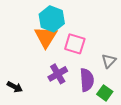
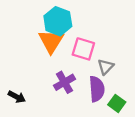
gray triangle: (109, 61) -> (106, 67), moved

